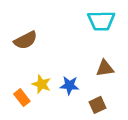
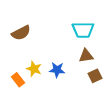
cyan trapezoid: (101, 21) -> (83, 30), moved
brown square: (98, 105) -> (95, 76), moved

